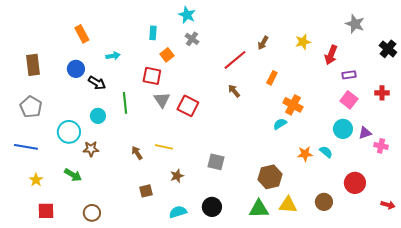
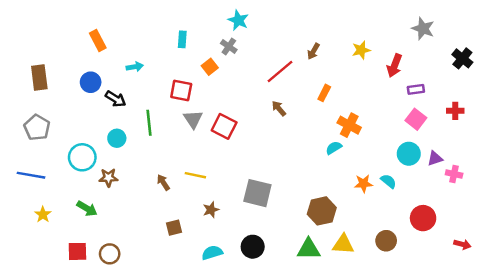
cyan star: (187, 15) -> (238, 20), moved
orange square: (167, 55) -> (210, 67), moved
gray square: (216, 162) -> (257, 193), size x1.4
red square: (46, 211) -> (77, 251), moved

